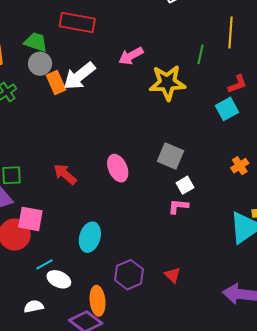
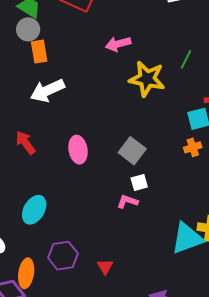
white arrow: (79, 76) -> (47, 90), moved
orange cross: (240, 166) -> (193, 147), moved

